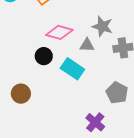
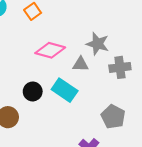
black circle: (44, 56) -> (33, 91), moved

